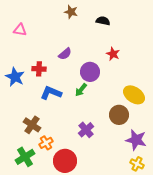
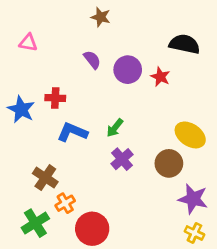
black semicircle: (103, 21) -> (185, 44), moved, size x1.5
purple semicircle: (65, 54) -> (92, 60), moved, turned -88
purple circle: (90, 72) -> (128, 70), moved
purple cross: (86, 130) -> (122, 159), moved

